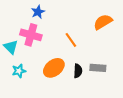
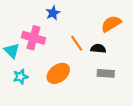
blue star: (38, 12) -> (53, 13), moved
black semicircle: (78, 71) -> (98, 49), moved, turned -88

